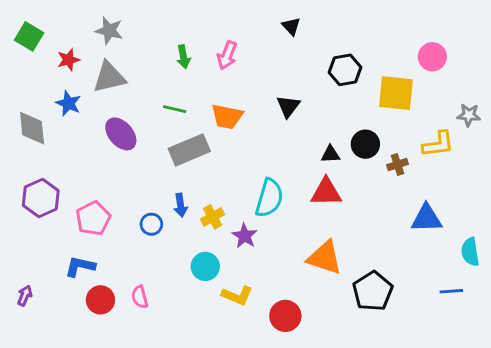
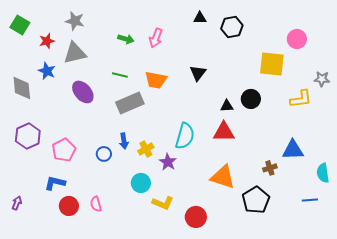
black triangle: (291, 26) -> (200, 18), turned -48
green arrow: (183, 57) -> (126, 39), turned -63
black hexagon: (345, 70) -> (232, 27), moved
brown cross: (397, 165) -> (270, 168), moved

